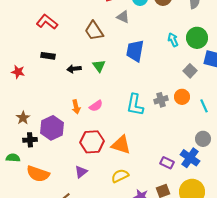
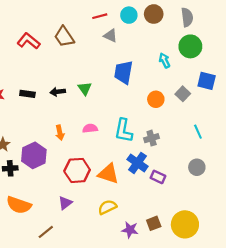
brown trapezoid: (94, 31) -> (64, 37), moved
green circle: (197, 38) -> (190, 46), moved
black rectangle: (48, 56) -> (27, 94), moved
orange circle: (182, 97) -> (156, 99), moved
gray cross: (161, 100) -> (152, 138), moved
pink semicircle: (96, 106) -> (90, 128), moved, turned -152
blue cross: (190, 158) -> (138, 163), moved
purple rectangle: (167, 163) -> (158, 177), moved

